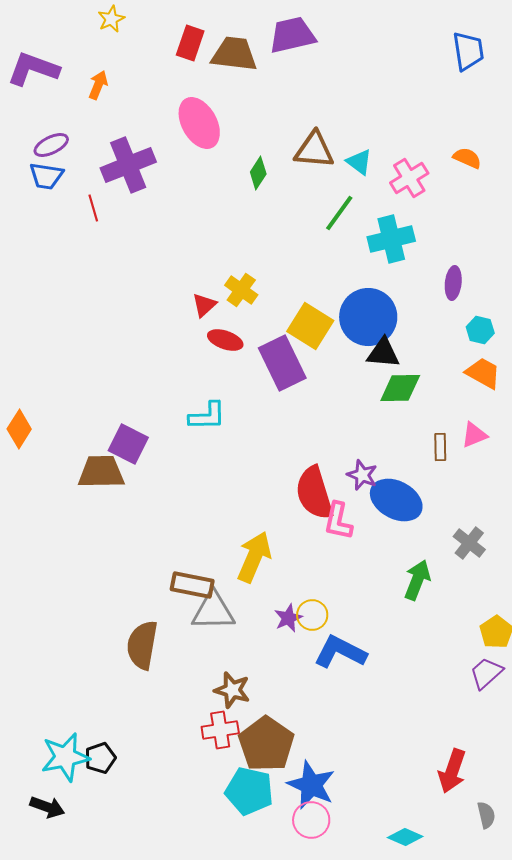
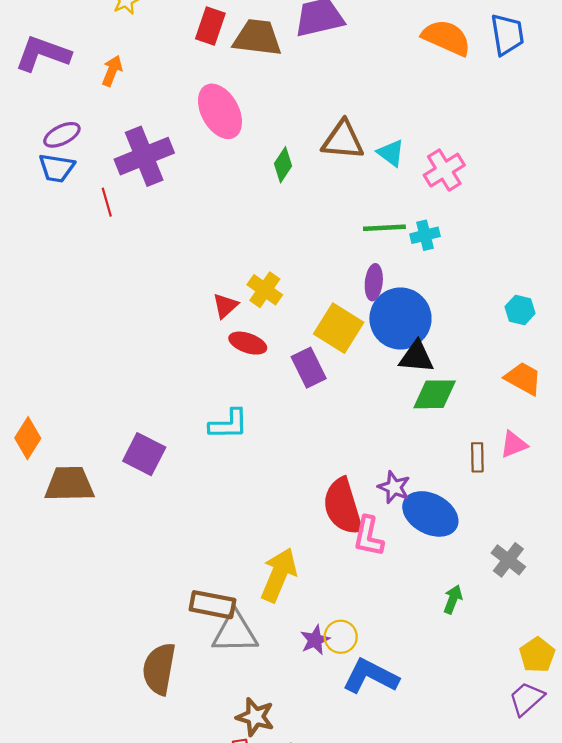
orange semicircle: (467, 158) -> (446, 38), moved, size x1.6
green line: (339, 213) -> (384, 228), moved, turned 51
cyan cross: (391, 239) -> (425, 235), size x0.6
purple ellipse: (453, 283) -> (374, 282), moved
cyan hexagon: (480, 330) -> (520, 310), moved
purple rectangle: (282, 363) -> (309, 368), size x0.7
brown trapezoid: (101, 472) -> (69, 484), moved
green arrow: (417, 580) -> (453, 599), size x0.7

